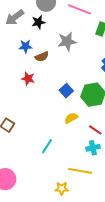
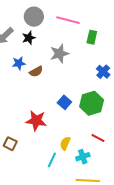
red star: (28, 79) -> (36, 121), moved, size x1.5
yellow semicircle: (71, 118) -> (65, 143), moved, turned -32
cyan cross: (93, 148) -> (83, 157), moved

